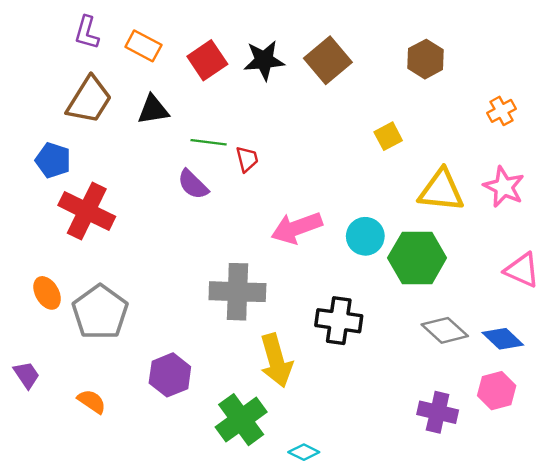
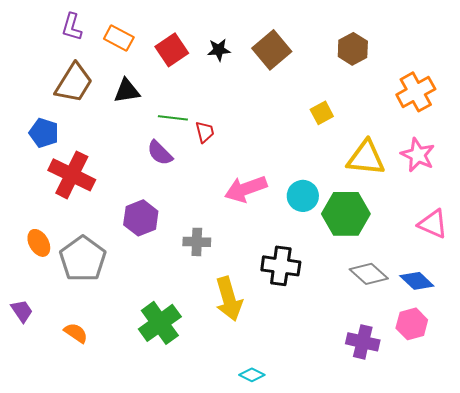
black star: (264, 60) -> (219, 50), size x0.7
orange cross: (501, 111) -> (416, 92), size x1.6
gray cross: (237, 292) -> (197, 242), size x0.6
purple hexagon: (170, 375) -> (141, 218), moved
green cross: (241, 420) -> (160, 323), moved

